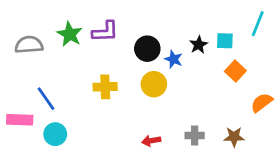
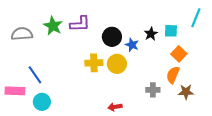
yellow cross: (105, 87) -> (94, 63), moved
orange semicircle: (262, 103) -> (173, 75), moved, turned -30
gray cross: (195, 135) -> (153, 90), moved
brown star: (234, 137) -> (186, 92), moved

